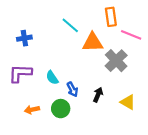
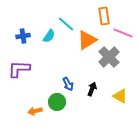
orange triangle: (93, 42) -> (87, 40), turned -30
cyan semicircle: (52, 78) -> (49, 36), moved, turned -112
orange arrow: (32, 110) -> (35, 111), moved

